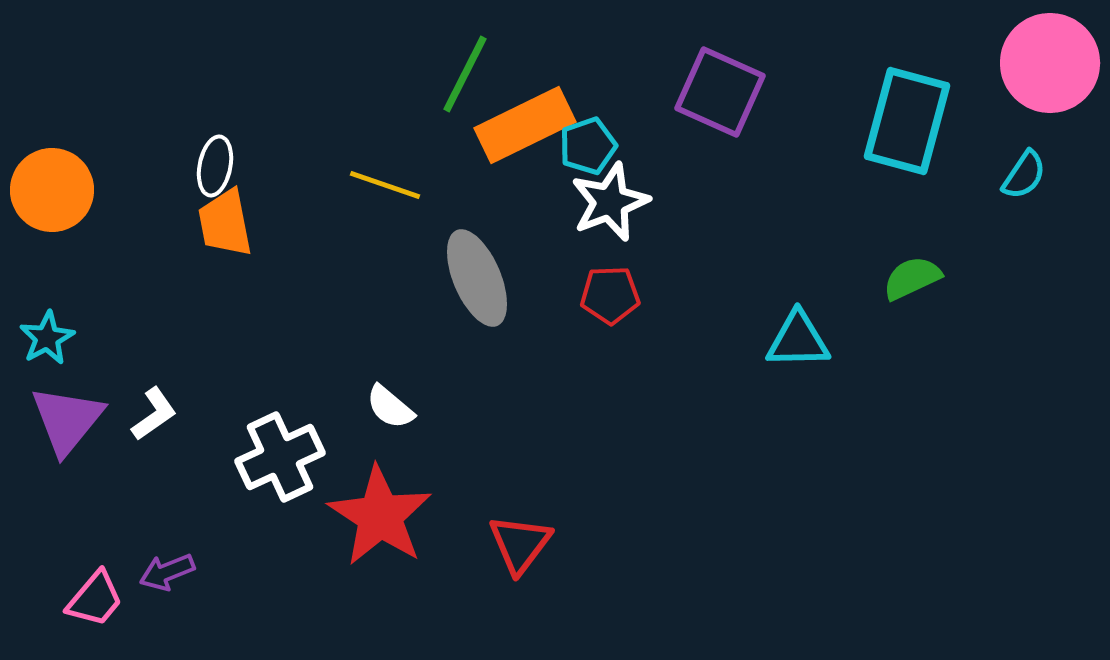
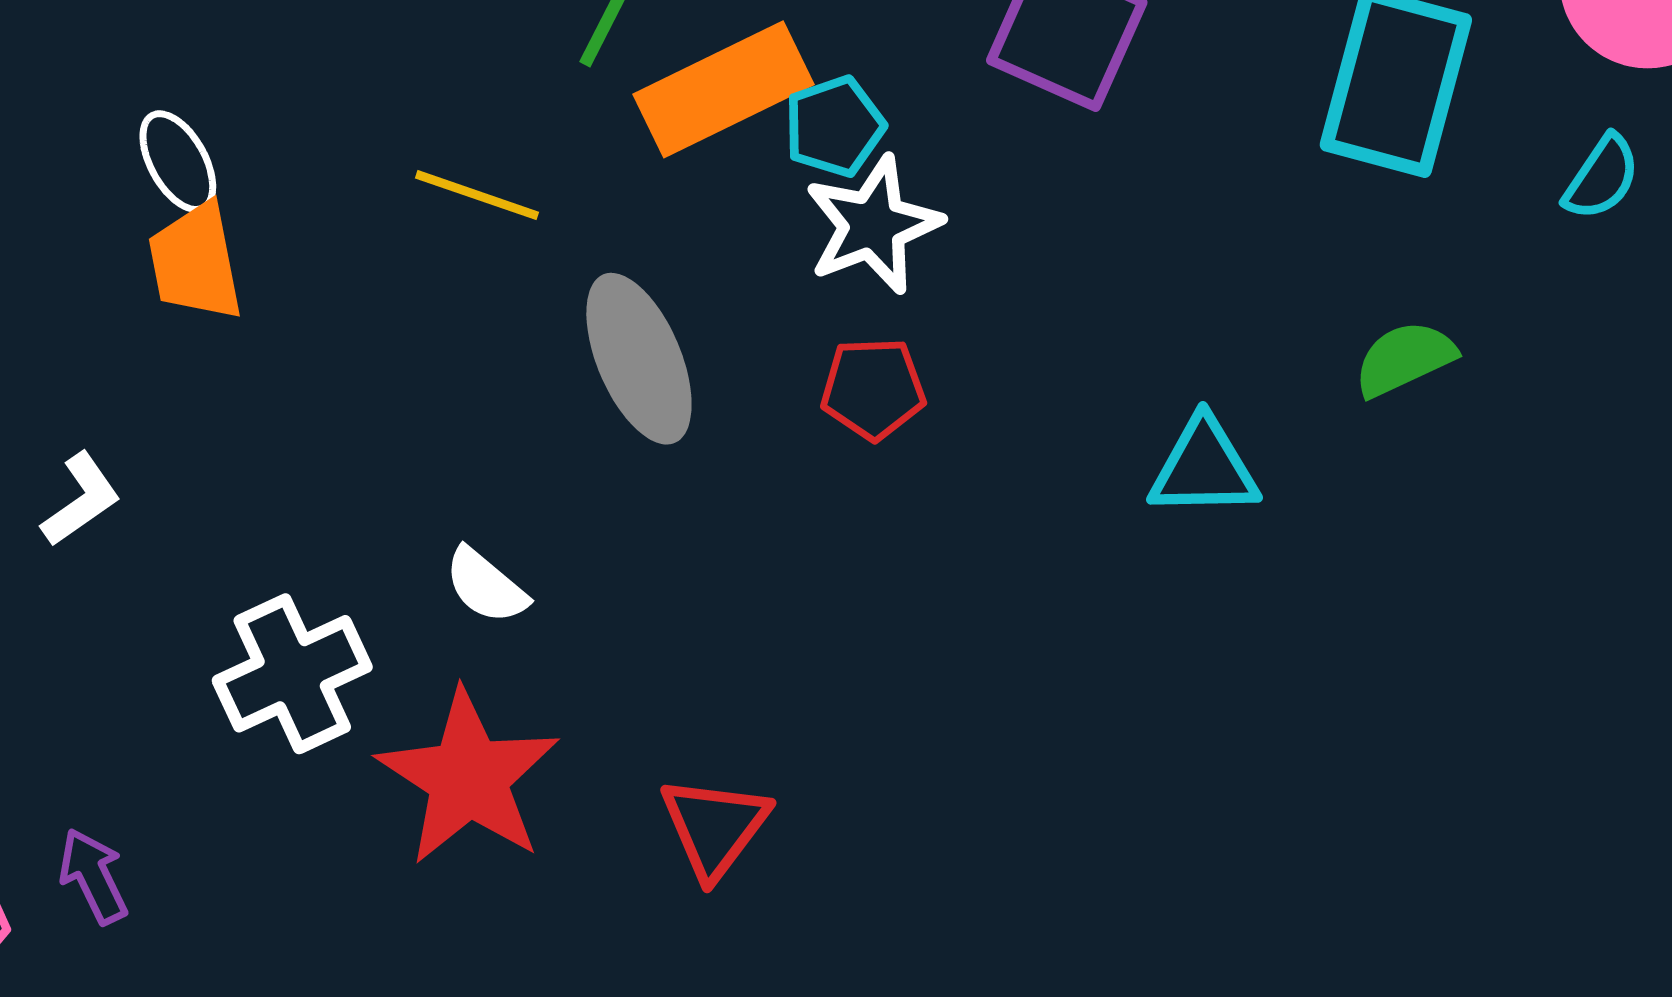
white ellipse: (215, 166) -> (178, 162), turned -40
white L-shape: (154, 414) -> (81, 500), moved
purple arrow: (167, 572) -> (93, 876), turned 86

